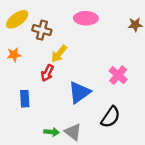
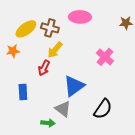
yellow ellipse: (17, 19) -> (26, 29), moved
brown cross: (42, 30) -> (50, 28), moved
pink cross: (118, 75) -> (105, 57), moved
gray triangle: (73, 132) -> (63, 109), moved

